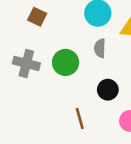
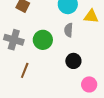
brown line: (80, 118) -> (25, 70), moved, turned 35

